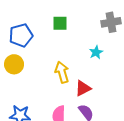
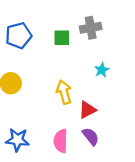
gray cross: (111, 22) -> (91, 28), moved
blue pentagon: (21, 35) -> (19, 36), moved

